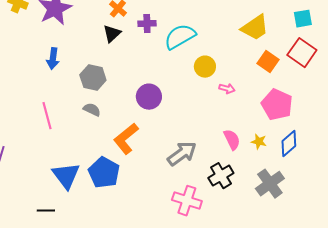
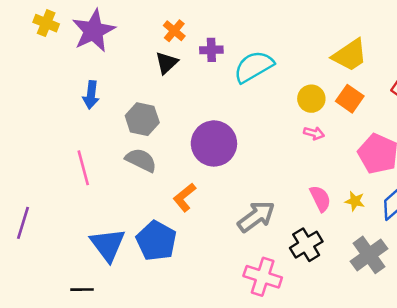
orange square: (268, 62) -> (350, 99), moved
yellow circle: (205, 67) -> (311, 99), moved
purple circle: (149, 97) -> (214, 143), size x1.4
gray semicircle: (92, 110) -> (141, 160), size x1.4
orange L-shape: (126, 139) -> (184, 197), size x0.7

